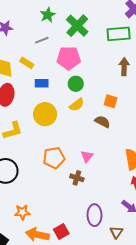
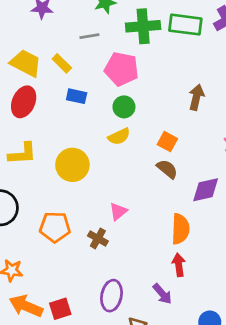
green cross: (77, 26) -> (143, 26), turned 30
green rectangle: (119, 34) -> (185, 25), moved
yellow circle: (45, 114) -> (72, 165), moved
brown semicircle: (102, 122) -> (167, 169), moved
orange pentagon: (54, 158) -> (55, 227), moved

